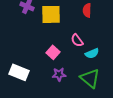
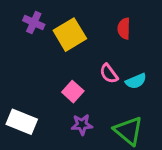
yellow square: (51, 14) -> (70, 35), turned -30
cyan semicircle: (92, 53) -> (136, 81), moved

